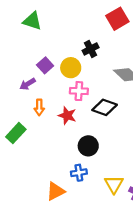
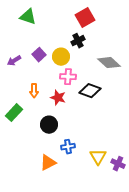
red square: (117, 19) -> (85, 18), moved
purple arrow: (28, 84) -> (14, 61), moved
black circle: (88, 146) -> (49, 125), moved

